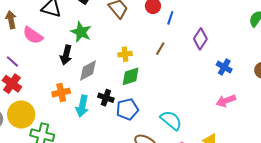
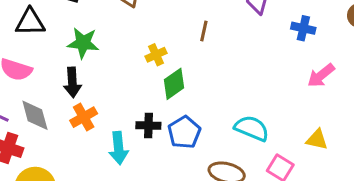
gray diamond: (88, 71) -> (35, 115), moved, turned -60
orange cross: (61, 93) -> (84, 117), moved

